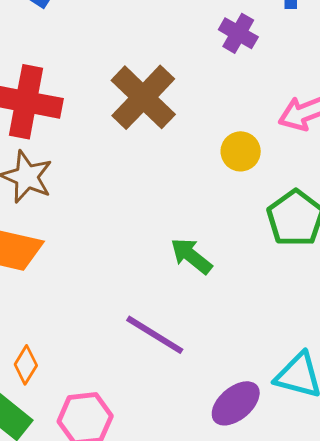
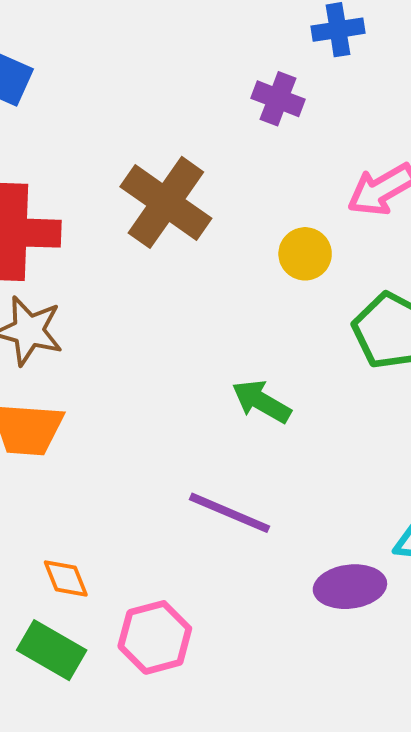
orange diamond: (26, 365) -> (66, 579), turned -45
purple ellipse: (236, 403) -> (350, 587), turned 42

